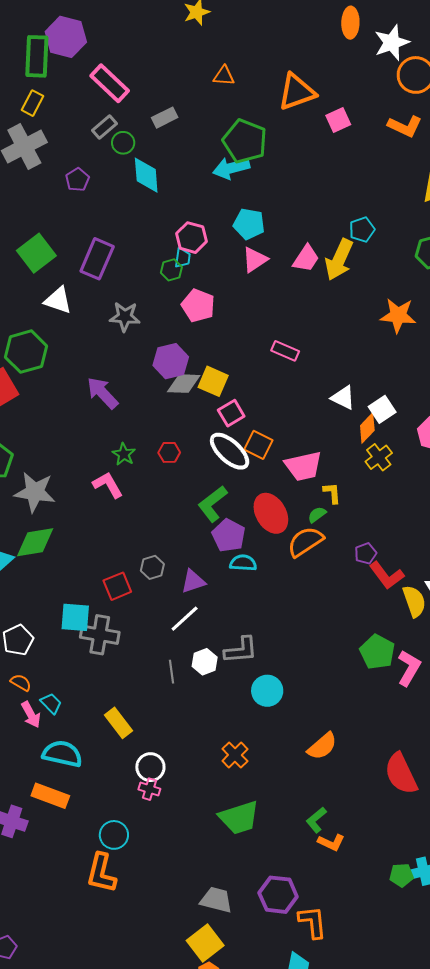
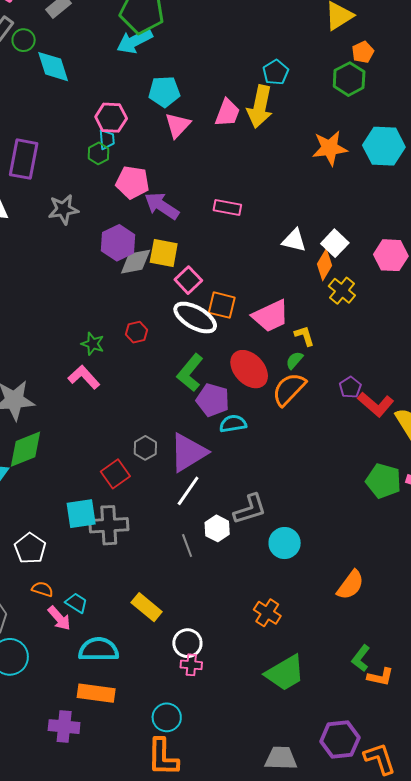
purple arrow: (102, 393) -> (162, 206), moved
purple triangle: (193, 581) -> (188, 453), size x1.6

